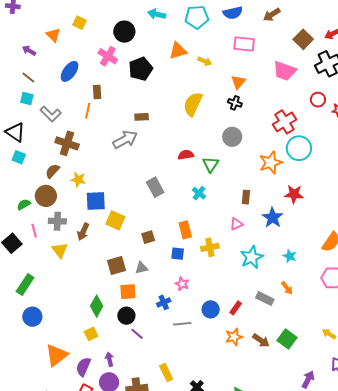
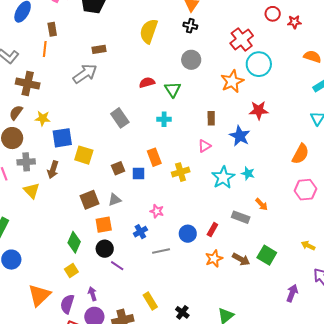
cyan cross: (199, 193) -> (164, 119), turned -32
blue square: (178, 254) -> (139, 174), moved
cyan star: (290, 256) -> (248, 173), moved

